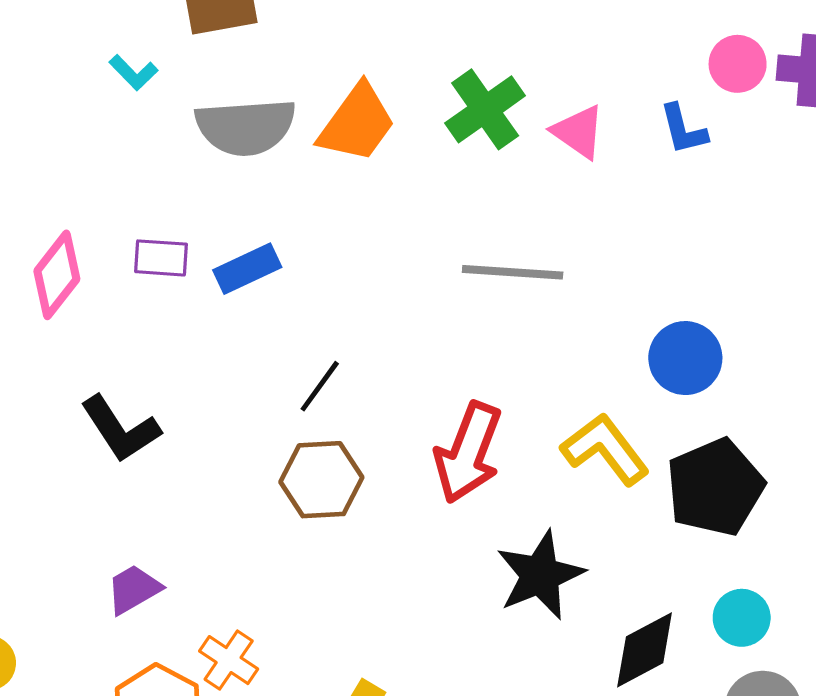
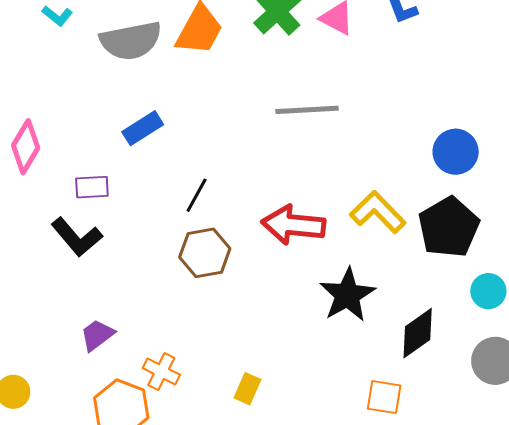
purple rectangle: (161, 258) -> (92, 187), moved
blue circle: (685, 358) -> (456, 152), moved
red arrow: (468, 453) -> (293, 225), turned 82
cyan circle: (742, 618) -> (488, 291), moved

